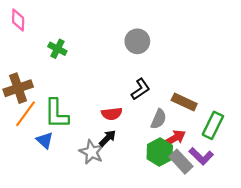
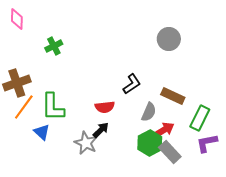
gray circle: (137, 41) -> (169, 39), moved
green cross: (57, 49) -> (54, 46), turned 36
purple L-shape: (201, 156) -> (207, 143), moved, turned 125

